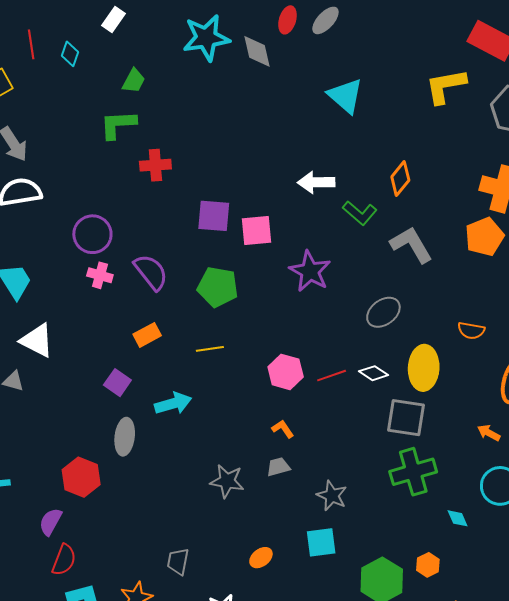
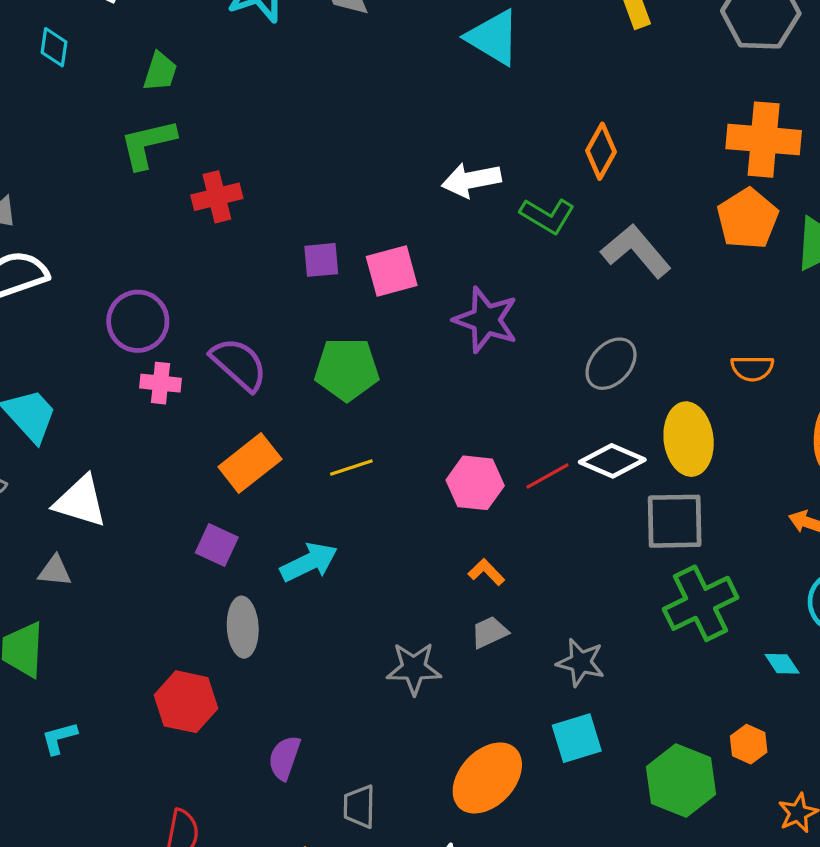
purple square: (214, 216) -> (321, 260), size x0.7
orange rectangle: (147, 335) -> (250, 463), size x1.4
white diamond: (374, 373) -> (612, 461), size x1.4
purple semicircle: (50, 522) -> (284, 758), moved
orange ellipse: (261, 558) -> (487, 778), size x2.0

